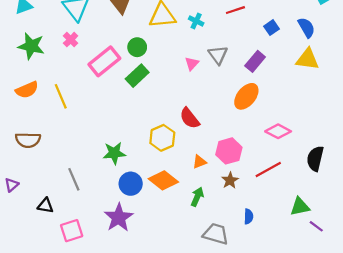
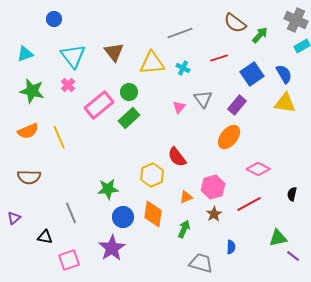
blue square: (271, 28) -> (252, 74), size x1.6
black semicircle: (315, 159) -> (292, 194), size x0.6
orange diamond: (163, 180) -> (153, 214), turned 60

